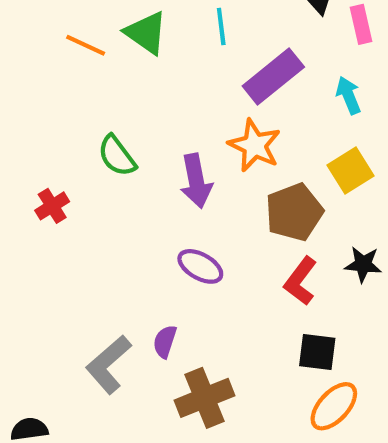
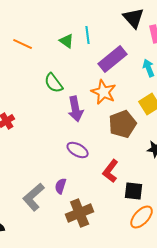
green triangle: (146, 33) -> (67, 41), moved, size x0.7
green semicircle: (117, 156) -> (54, 83), moved
red L-shape: (300, 281) -> (111, 171), moved

